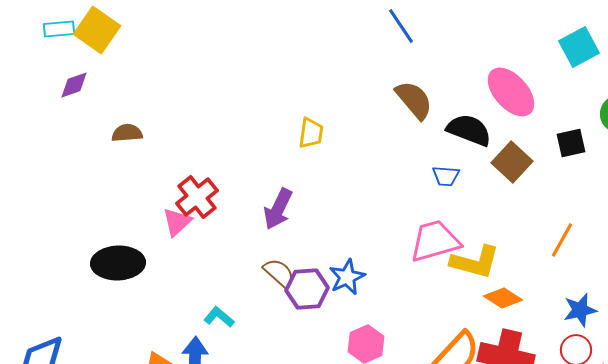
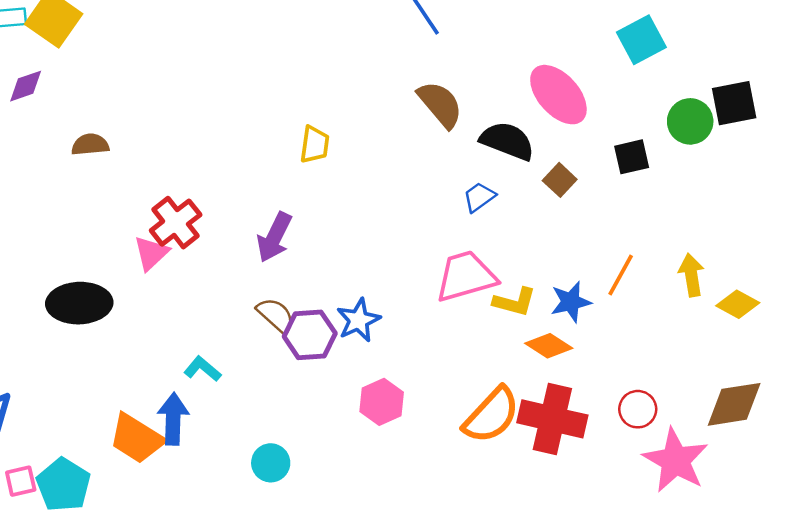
brown square: (512, 162) -> (560, 180), size x0.7
blue trapezoid: (446, 176) -> (479, 197), turned 140
yellow L-shape: (475, 262) -> (515, 302), size x0.7
blue star: (580, 310) -> (571, 302), moved

